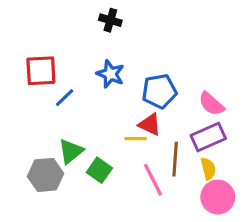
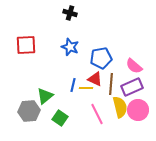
blue line: (65, 98) -> (73, 85), moved, turned -32
brown line: (175, 159) -> (111, 84), moved
yellow semicircle: (208, 169) -> (120, 107), moved, size x1.5
green square: (99, 170) -> (60, 118), moved
pink circle: (218, 197) -> (138, 110), moved

